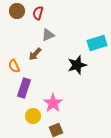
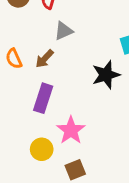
orange semicircle: (14, 66) -> (14, 59), moved
purple rectangle: (24, 88) -> (43, 98), moved

